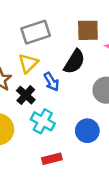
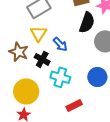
black semicircle: (74, 62) -> (87, 23), moved

